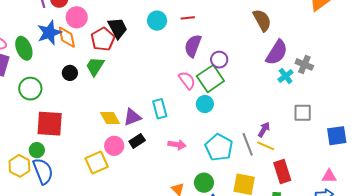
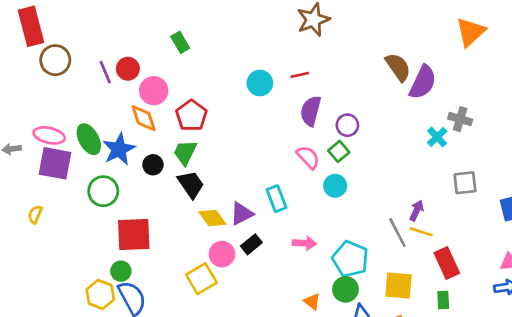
black trapezoid: (118, 28) -> (191, 184), moved
blue star: (49, 33) -> (119, 149), moved
purple semicircle: (277, 53) -> (423, 82), moved
green square: (210, 79) -> (339, 151), size x0.6
cyan pentagon: (219, 147) -> (350, 259), moved

